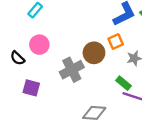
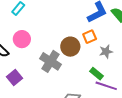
gray cross: (72, 70) -> (51, 61), turned -30
purple square: (31, 88) -> (15, 78), turned 35

